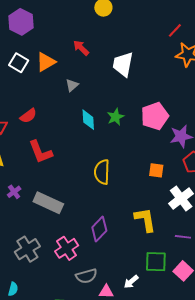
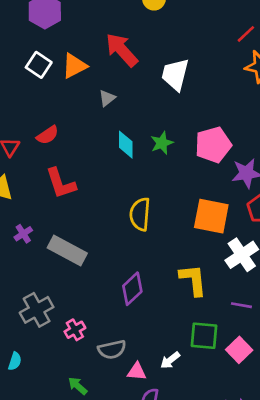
red arrow: (81, 48) -> (122, 50), size x1.6
orange square: (156, 170) -> (211, 216), size x1.8
pink cross: (67, 248) -> (75, 330), moved, size x0.7

